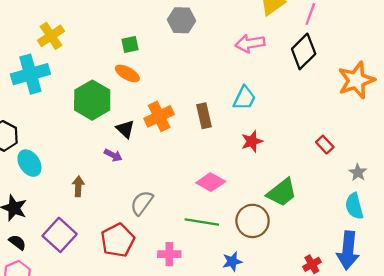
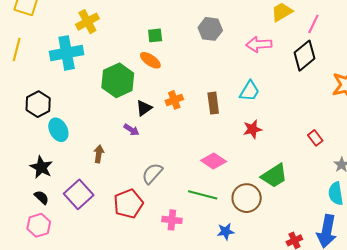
gray hexagon: (182, 20) -> (210, 29), moved
orange cross: (159, 116) -> (174, 100), size x0.7
black triangle: (125, 129) -> (144, 108), turned 36

